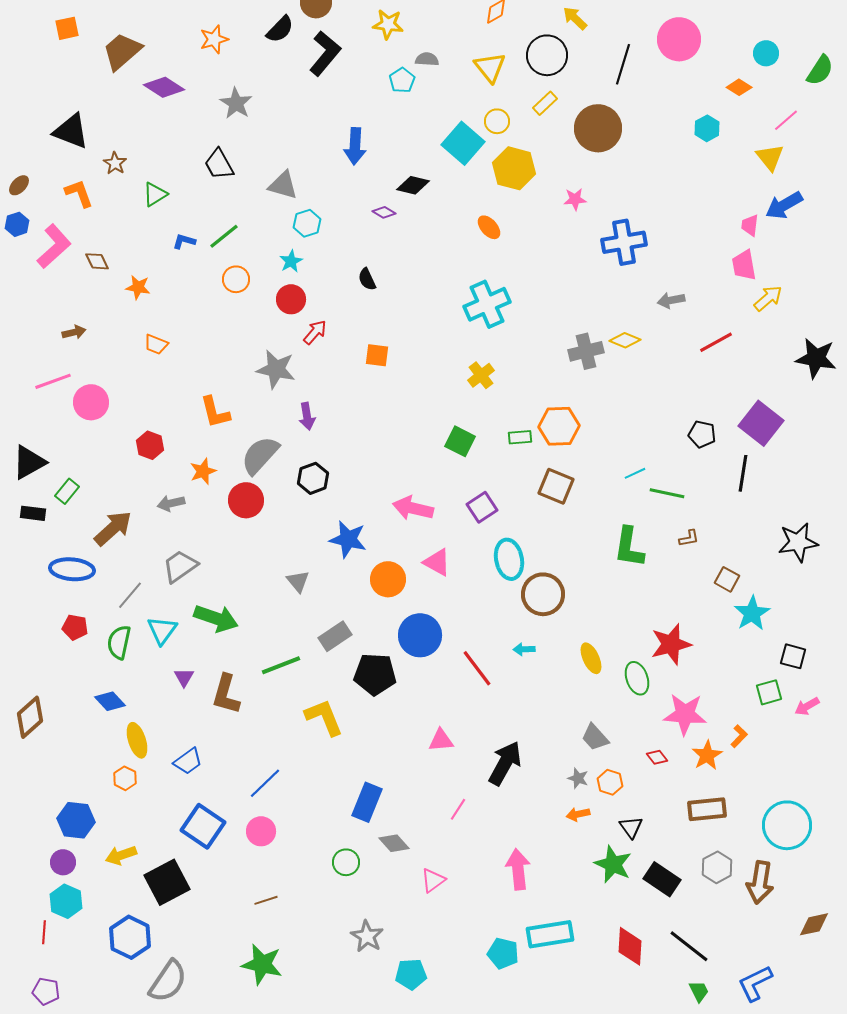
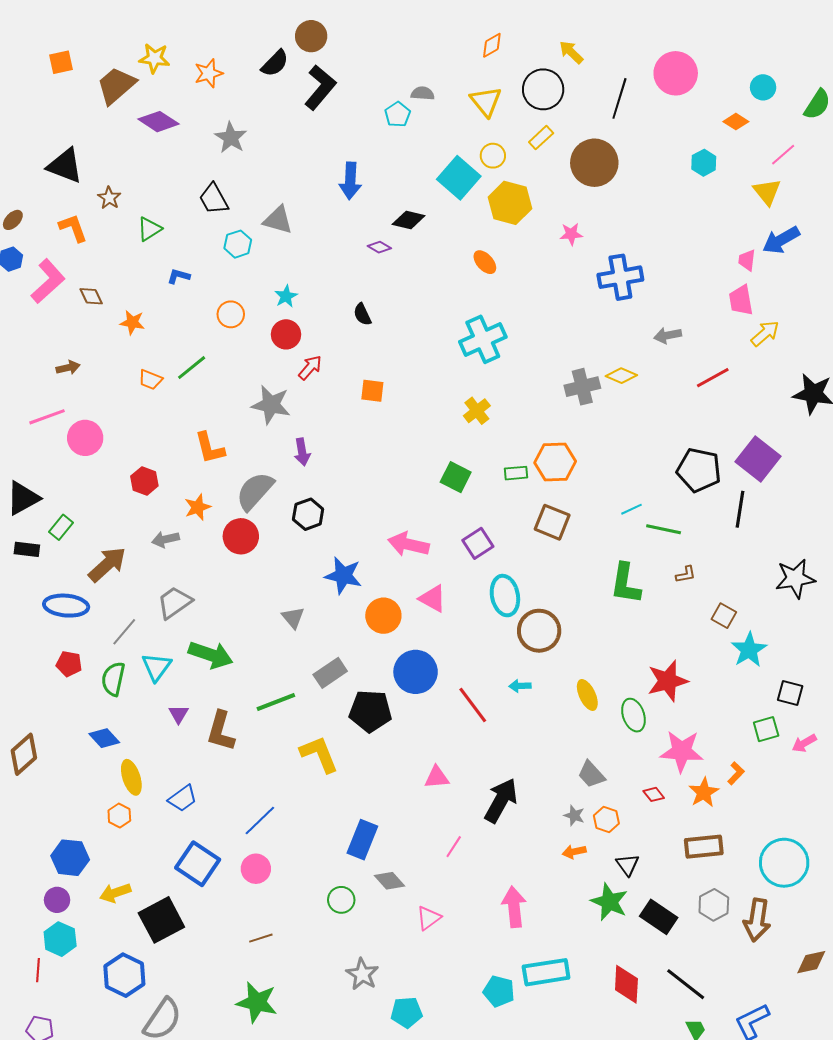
yellow star: (388, 24) -> (154, 58), moved
cyan hexagon: (307, 223) -> (238, 244), moved
green line: (224, 236) -> (192, 368), moved
black pentagon: (702, 434) -> (699, 470), size x1.6

